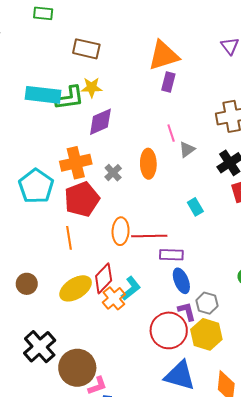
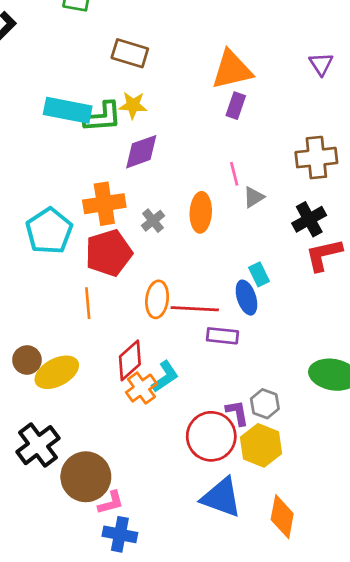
blue ellipse: (181, 281) -> (246, 298), moved
yellow ellipse: (76, 288) -> (57, 372), moved

